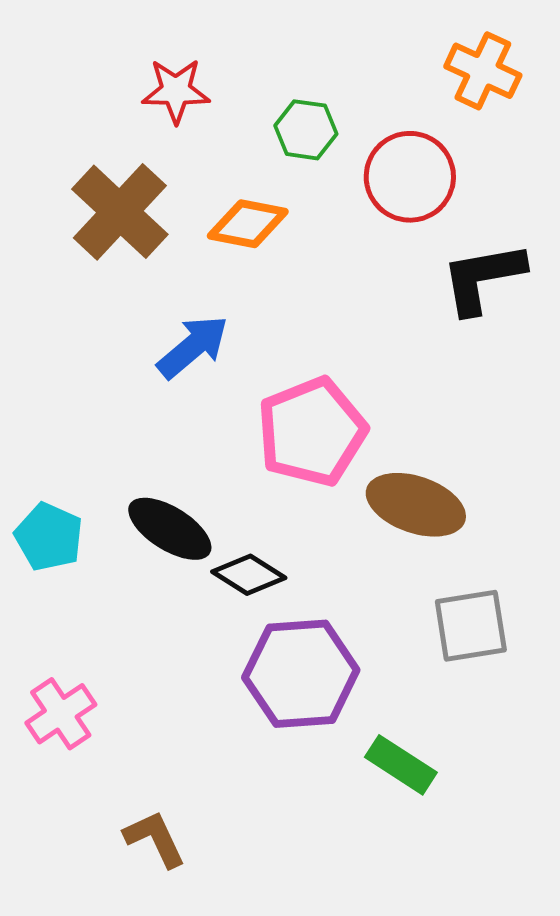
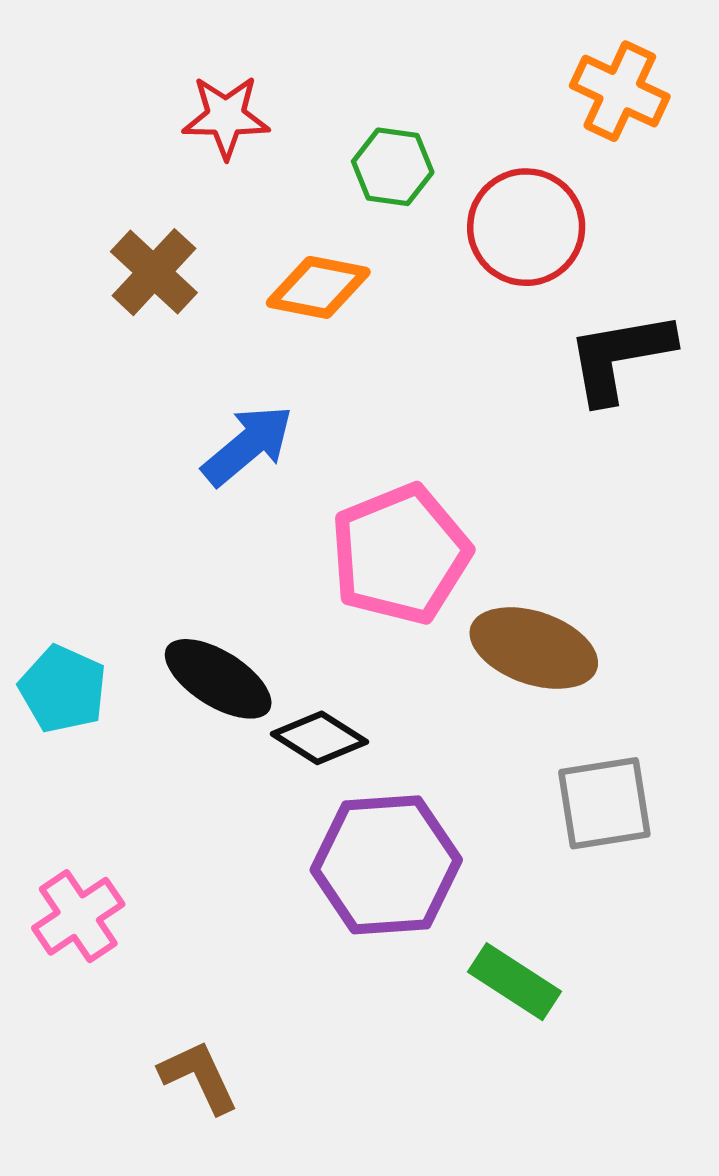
brown cross: (120, 212) -> (154, 272), size x0.7

